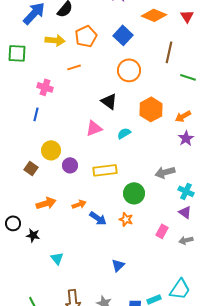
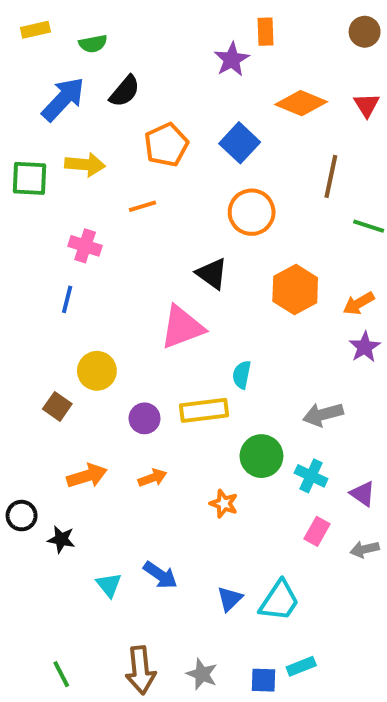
yellow arrow: (55, 40) -> (85, 165), moved
pink triangle: (94, 128) -> (182, 327), size x1.4
cyan semicircle: (124, 133) -> (242, 375), moved, turned -48
purple circle: (70, 165) -> (145, 418), moved
cyan cross: (186, 191) -> (311, 476), moved
blue arrow: (98, 218) -> (160, 575), moved
orange star: (126, 219) -> (224, 504), moved
cyan trapezoid: (180, 289) -> (279, 601), moved

